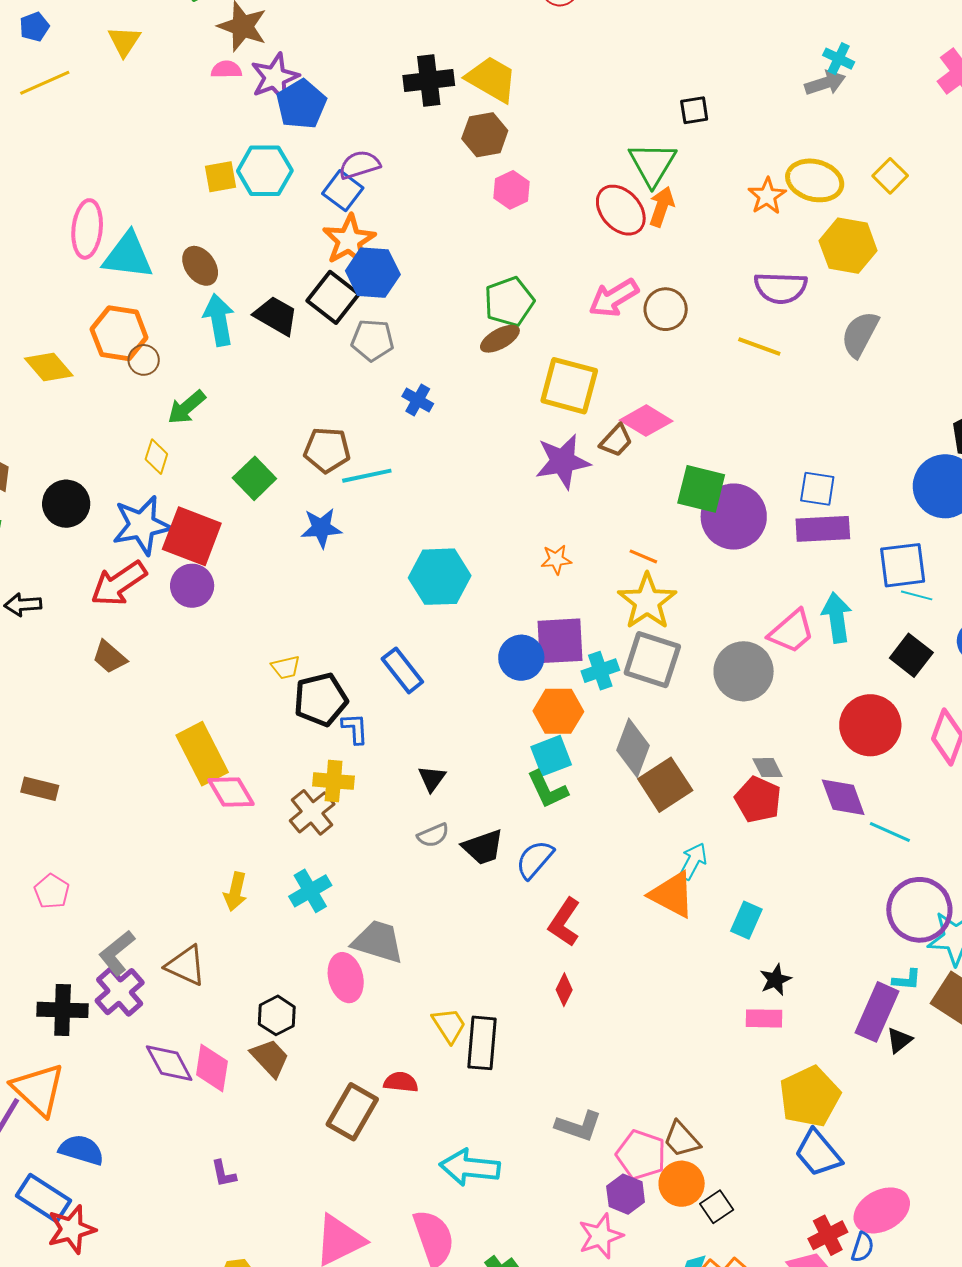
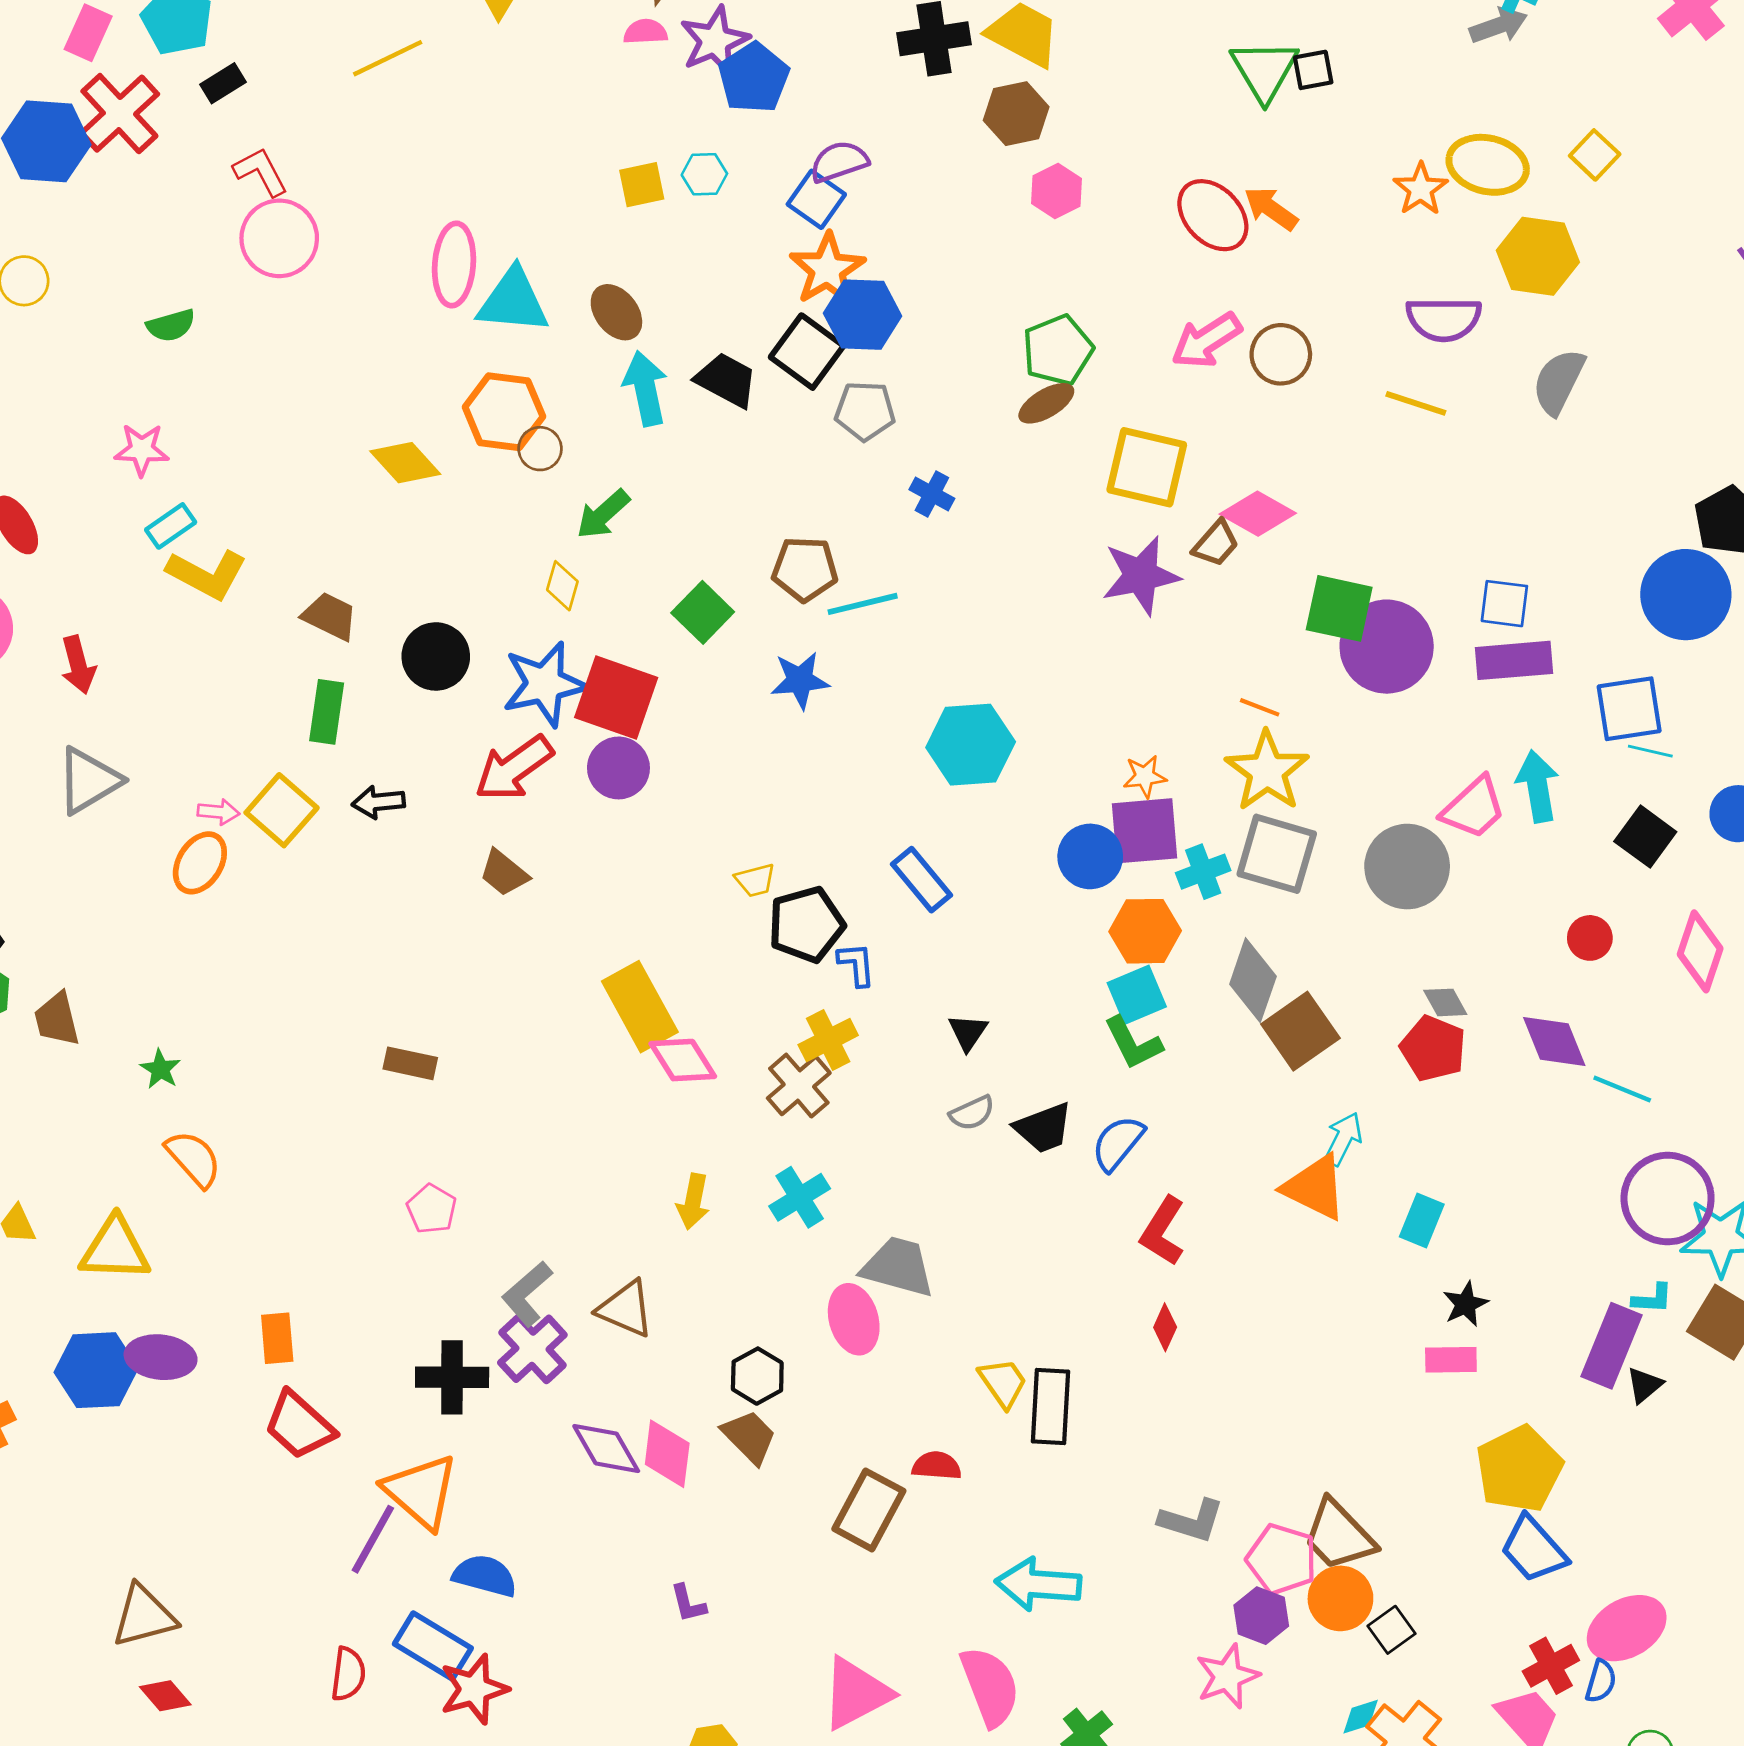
green triangle: (652, 164) -> (1264, 70), moved
cyan hexagon: (265, 171) -> (704, 174), size x0.6
orange arrow: (662, 207) -> (1271, 209), turned -72
orange star: (556, 560) -> (1145, 776), moved
red circle: (870, 725) -> (1590, 938), size x0.5
yellow cross: (334, 781) -> (828, 1040), turned -30
brown trapezoid: (682, 1139) -> (1339, 1535), size x1.4

